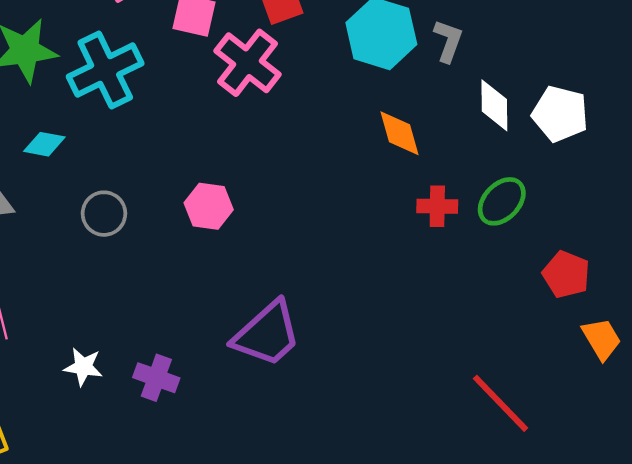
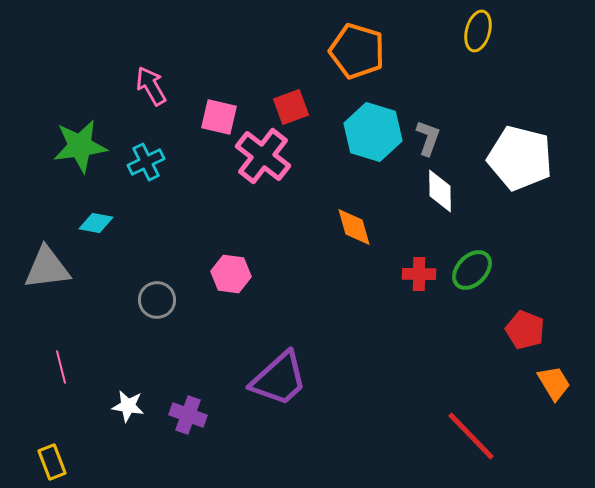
cyan cross: (105, 70) -> (146, 162), size x0.6
white diamond: (494, 105) -> (440, 191), moved
white pentagon: (560, 114) -> (520, 158), moved, size x1.4
orange diamond: (400, 133) -> (354, 227), moved
gray circle: (104, 214) -> (157, 300), moved

